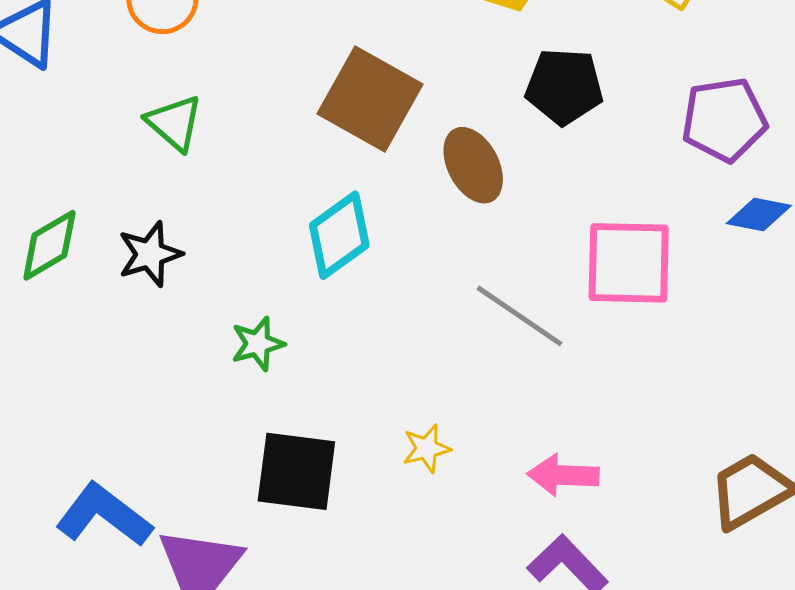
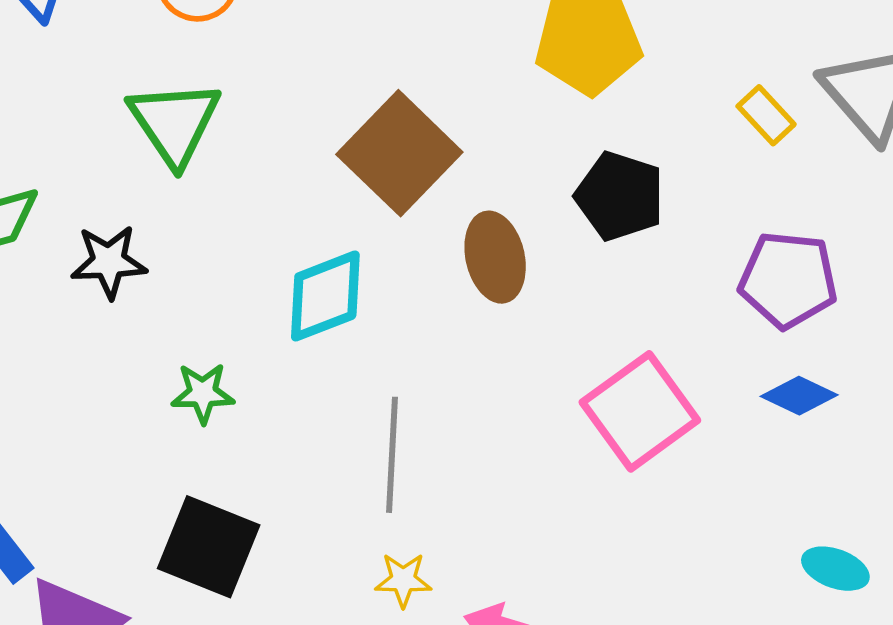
green triangle: (174, 123) -> (174, 123), size x1.4
pink square: (629, 263) -> (640, 411), turned 38
gray line: (520, 316) -> (392, 455), moved, turned 44
yellow star: (427, 448) -> (403, 580), moved

